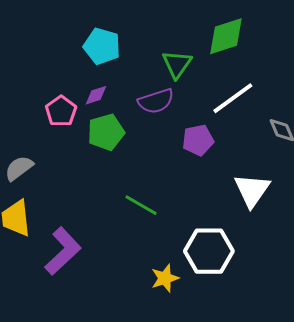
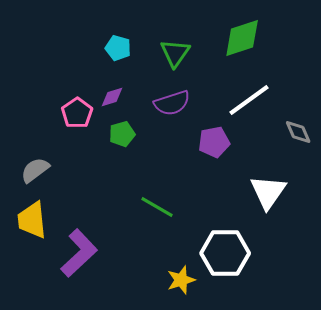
cyan pentagon: (102, 46) -> (118, 48), size x0.7
green triangle: (177, 64) -> (175, 53), moved
green pentagon: (106, 132) -> (122, 134), size x0.7

